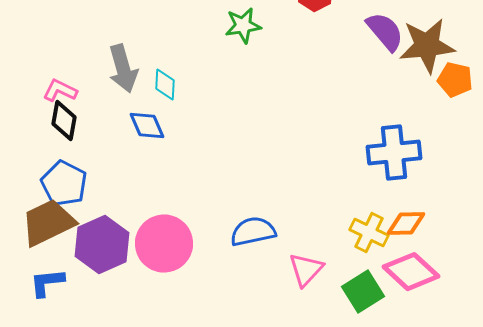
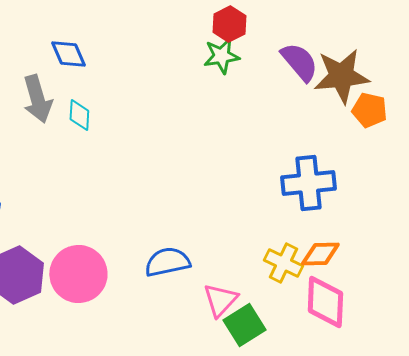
green star: (243, 26) -> (221, 56), moved
blue diamond: (147, 126) -> (68, 54), moved
pink diamond: (411, 272) -> (325, 302), turned 50
green square: (363, 292) -> (244, 325), moved

